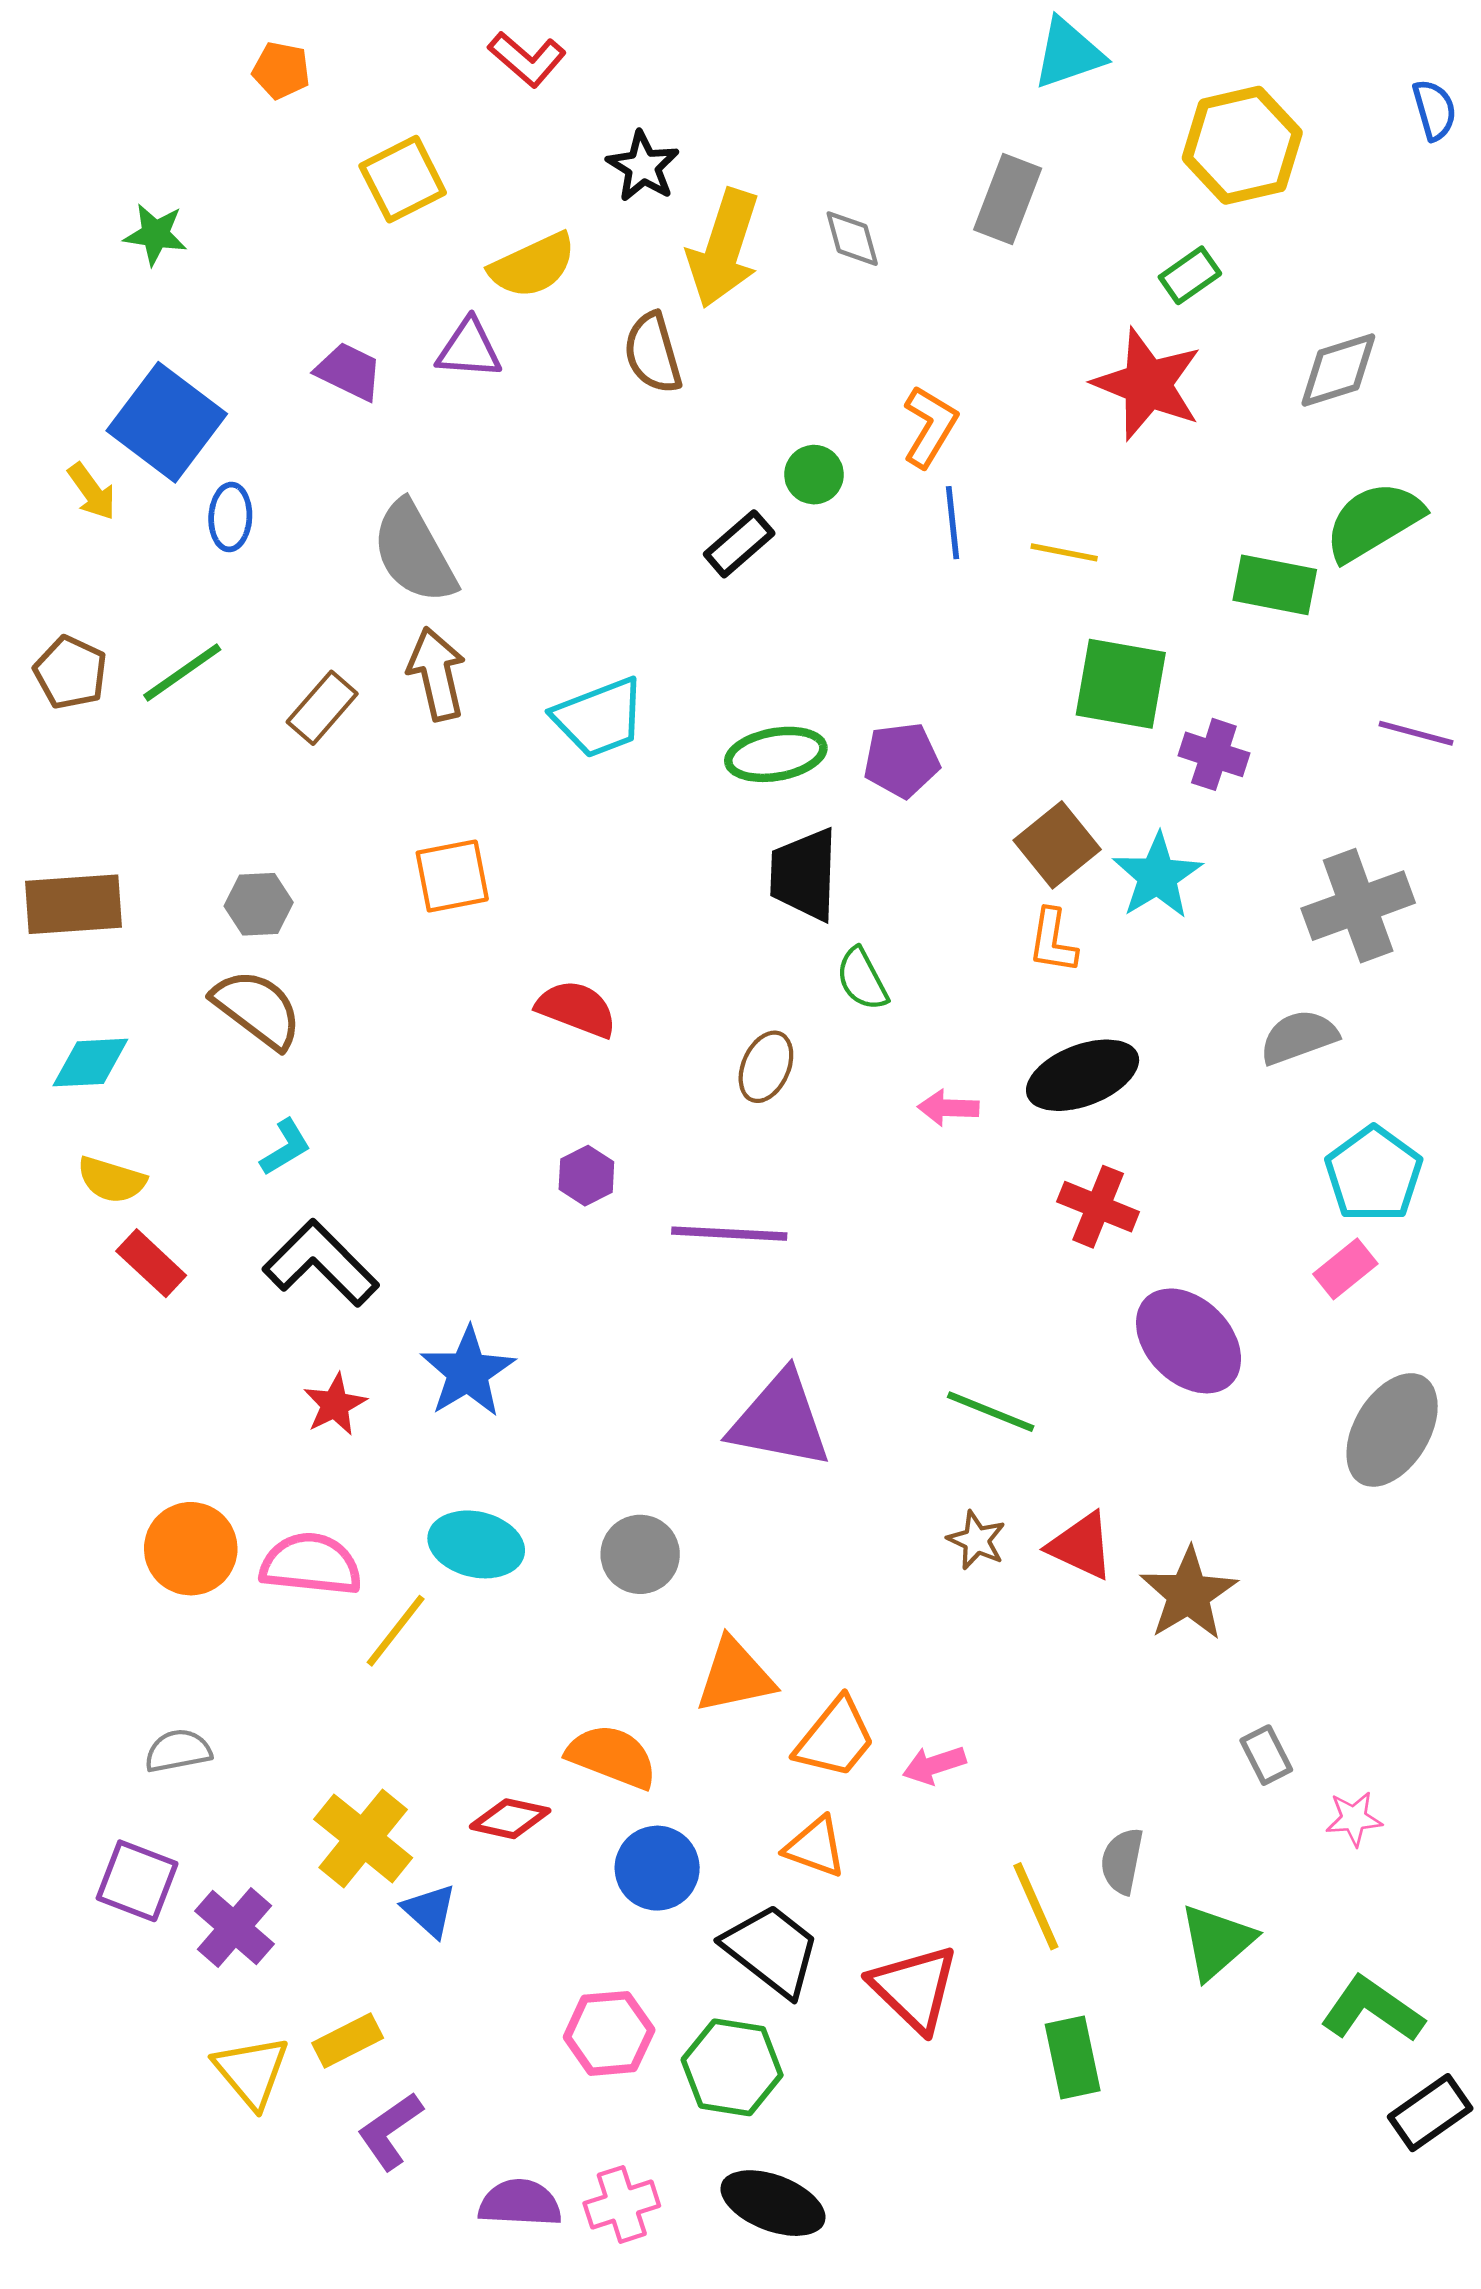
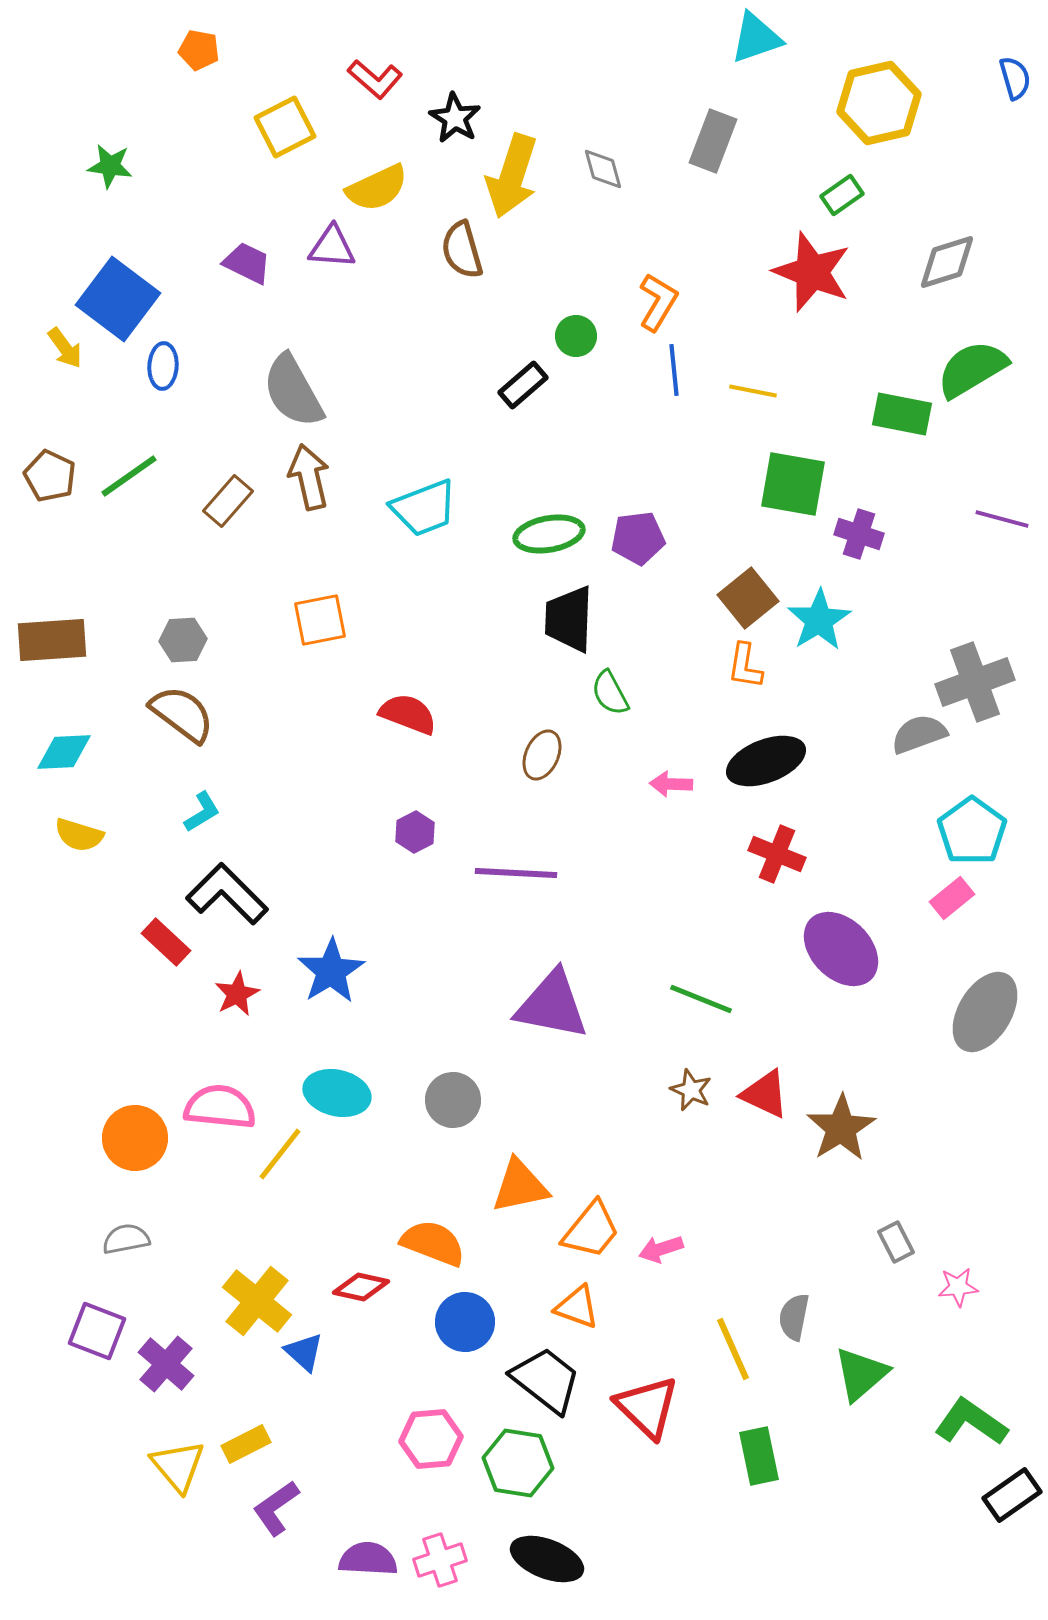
red L-shape: (527, 59) -> (375, 79), moved
gray cross: (1358, 906) -> (975, 682), moved
red rectangle: (151, 1263) -> (166, 942), moved
orange circle: (191, 1549) -> (135, 1138), moved

